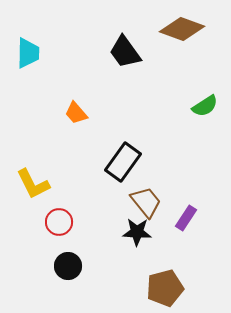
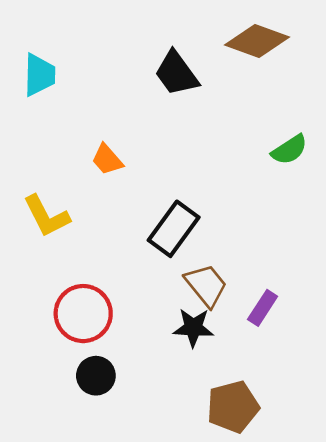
yellow L-shape: (33, 184) -> (46, 216), moved
red circle: (59, 222) -> (83, 314), size x1.5

